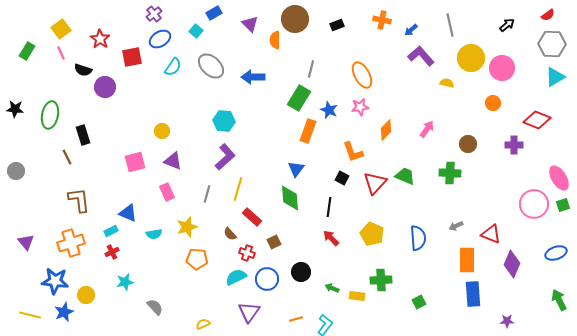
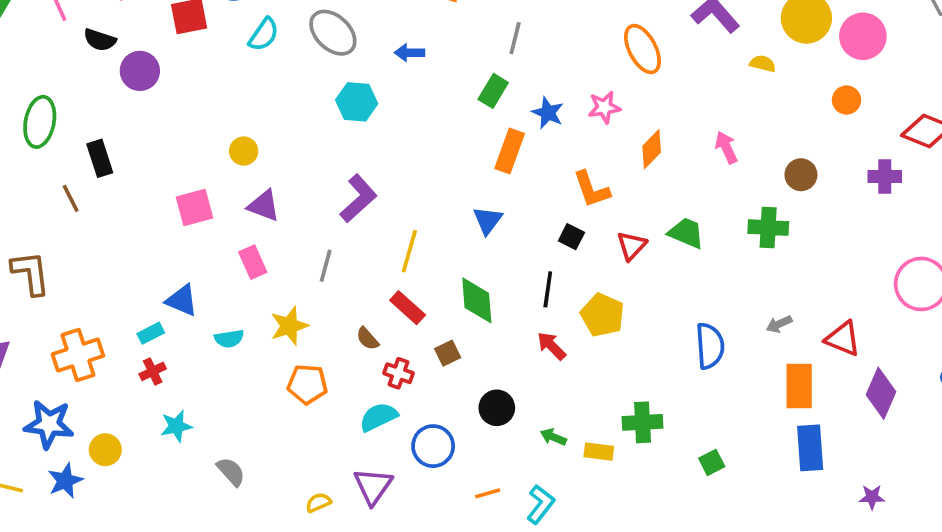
orange ellipse: (362, 75) -> (643, 49), moved
blue arrow: (253, 77) -> (409, 53), size x0.7
green rectangle: (299, 98) -> (493, 91), size x0.7
cyan hexagon: (224, 121) -> (357, 102), moved
pink arrow: (427, 129) -> (726, 147), turned -60
red triangle: (375, 183) -> (632, 246), size x0.7
yellow line: (238, 189) -> (409, 251), moved
green diamond: (290, 198) -> (477, 300), moved
brown L-shape: (79, 200) -> (31, 273), moved
yellow pentagon: (372, 234) -> (602, 315), moved
blue circle: (267, 279) -> (433, 446), moved
purple triangle: (249, 312) -> (373, 486), moved

